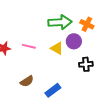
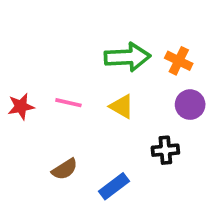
purple circle: (74, 41) -> (190, 105), moved
black cross: (86, 64) -> (165, 150), moved

